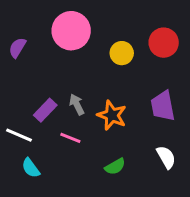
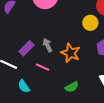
yellow circle: (122, 53) -> (90, 23), moved
cyan semicircle: (31, 168) -> (24, 86), moved

